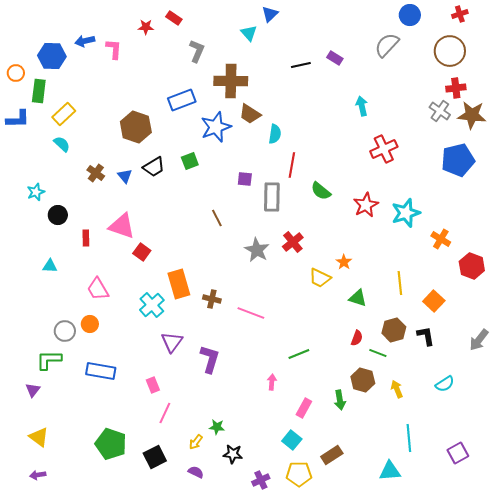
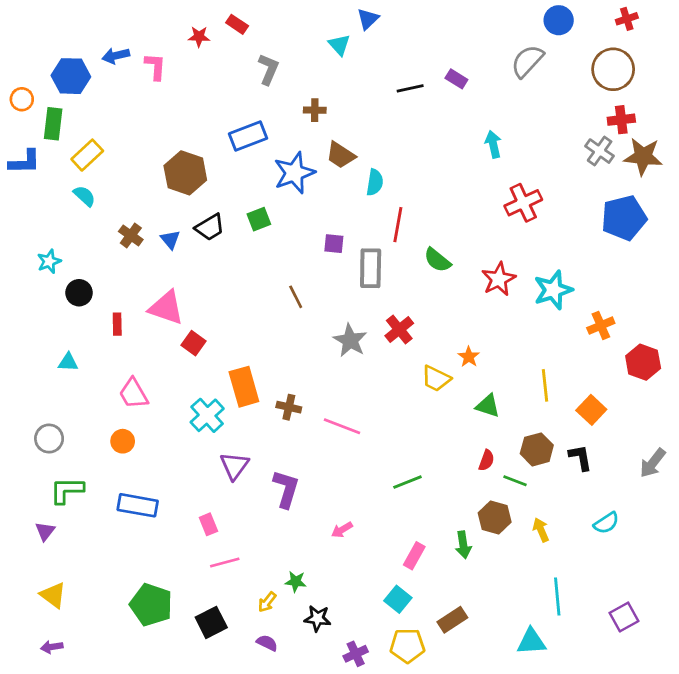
brown cross: (231, 81) -> (315, 110), size x0.5
orange cross: (441, 239) -> (601, 325), turned 36
gray circle: (65, 331) -> (49, 439), moved
pink arrow: (272, 382) -> (342, 530), moved, turned -126
pink line: (165, 413) -> (225, 562), turned 50

